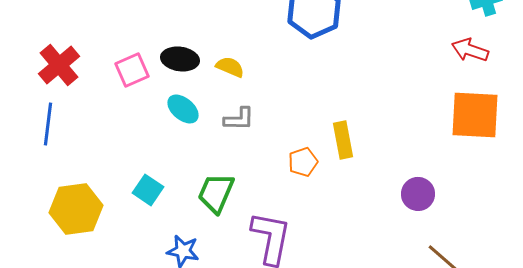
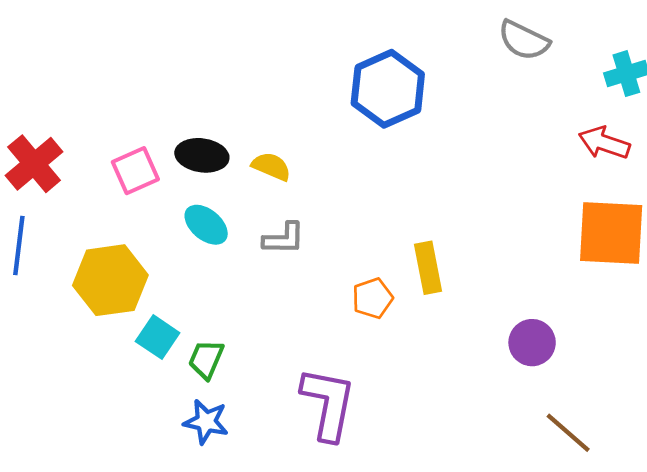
green trapezoid: (216, 193) -> (206, 359), moved, size x0.7
yellow hexagon: (76, 209) -> (110, 280), moved

